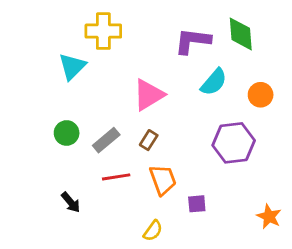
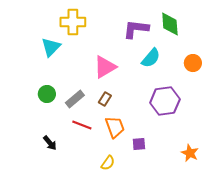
orange circle: (261, 95) -> (193, 63), moved
red line: (116, 177) -> (82, 125), turned 30

